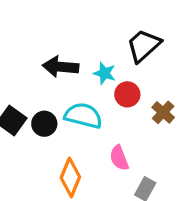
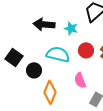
red circle: (127, 94) -> (86, 50), moved
black circle: (44, 124) -> (34, 70), moved

